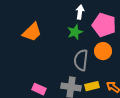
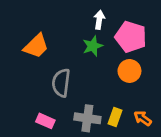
gray semicircle: (81, 60) -> (61, 83), moved
yellow rectangle: (92, 86) -> (115, 117), turned -56

